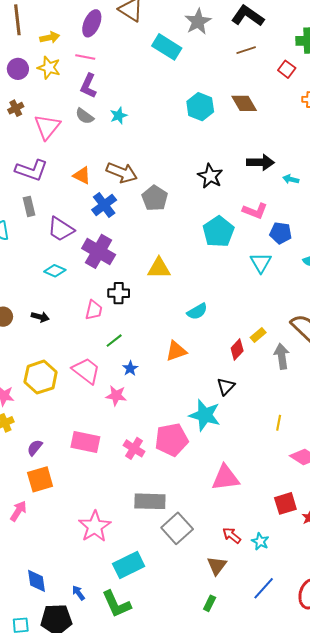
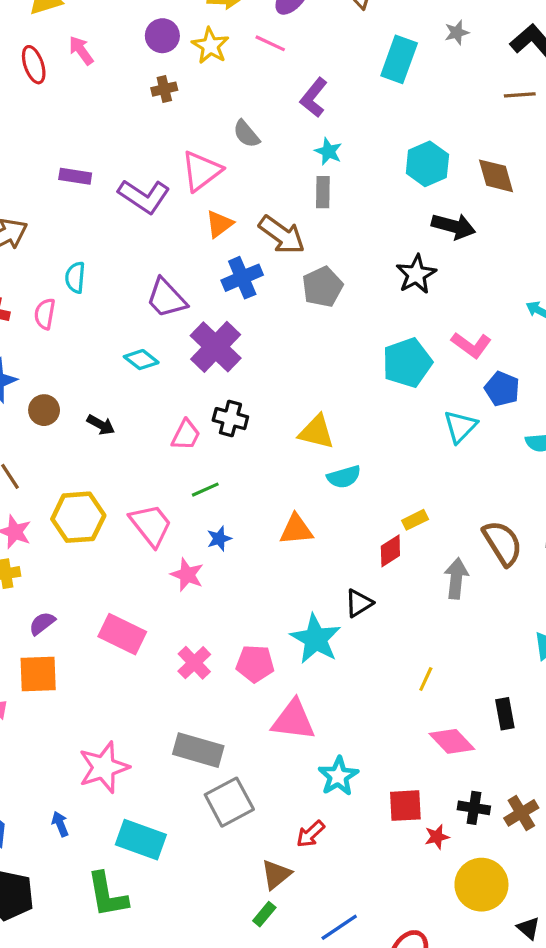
gray star: (198, 22) -> (457, 33), size x0.6
cyan rectangle: (167, 47) -> (399, 59), turned 64
purple L-shape: (88, 86) -> (314, 97), moved
brown cross: (16, 108) -> (164, 89), moved
cyan star: (119, 116) -> (328, 151), moved, turned 30
pink triangle: (47, 127) -> (201, 171), moved
black arrow: (260, 162) -> (453, 226), moved
orange triangle: (82, 175) -> (219, 224), turned 42
gray rectangle: (29, 206) -> (323, 192), moved
yellow triangle: (159, 268) -> (316, 432), moved
yellow rectangle: (258, 335) -> (415, 520), moved
pink pentagon: (172, 440) -> (255, 664), size x0.7
pink triangle: (225, 478) -> (293, 720), moved
red arrow: (232, 535) -> (310, 834), turned -96
cyan star: (260, 541) -> (338, 776), moved, size x1.4
cyan rectangle: (129, 565) -> (141, 840), turned 32
blue arrow: (78, 593) -> (60, 824), moved
green rectangle: (210, 603) -> (264, 914), moved

